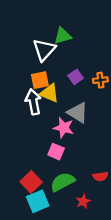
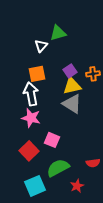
white triangle: (44, 50) -> (41, 46), size x0.6
yellow triangle: (50, 93) -> (72, 86), moved, turned -36
pink star: (64, 128) -> (31, 118), moved
red square: (31, 182) -> (29, 151), moved

